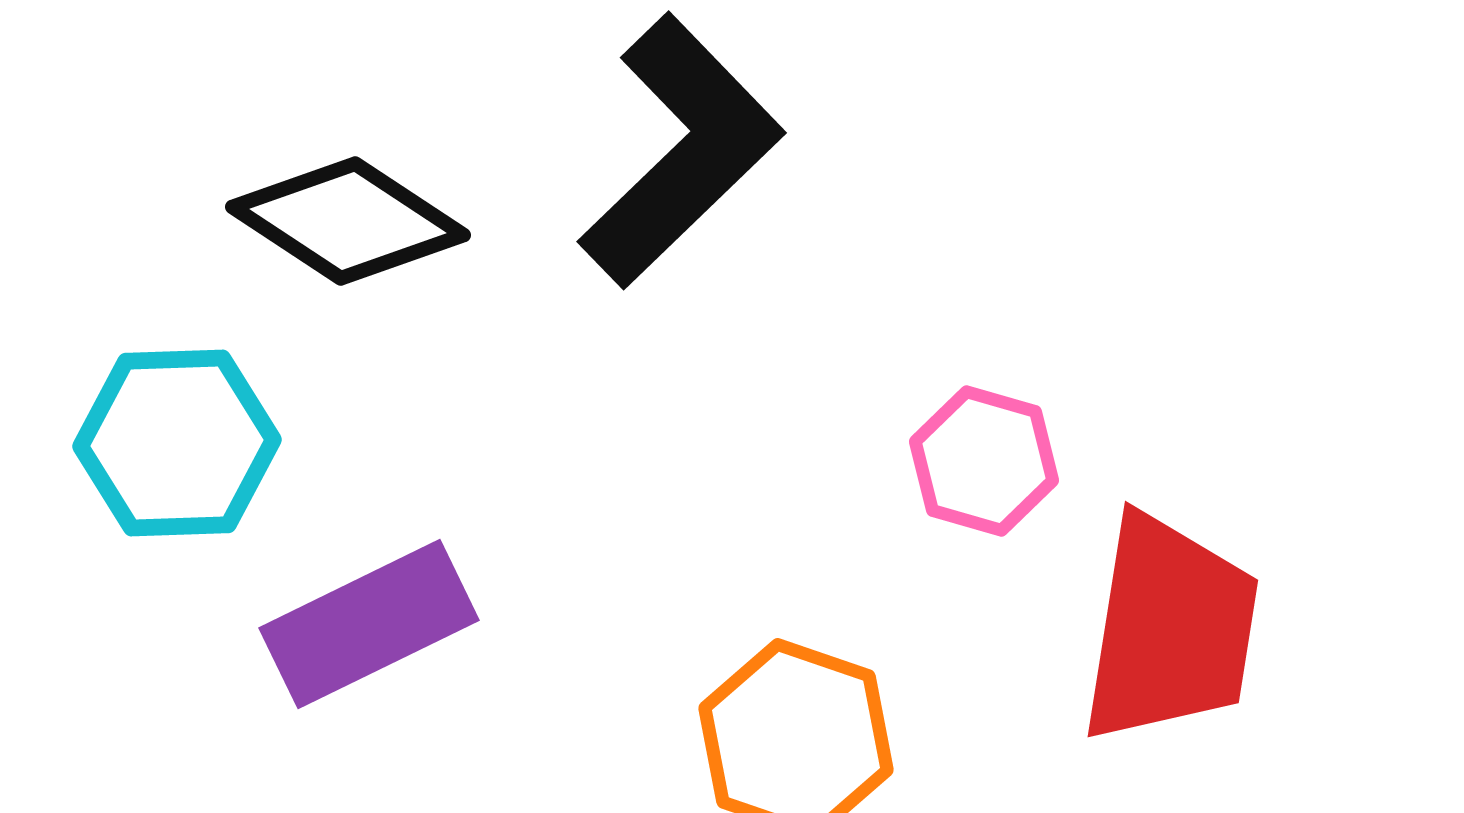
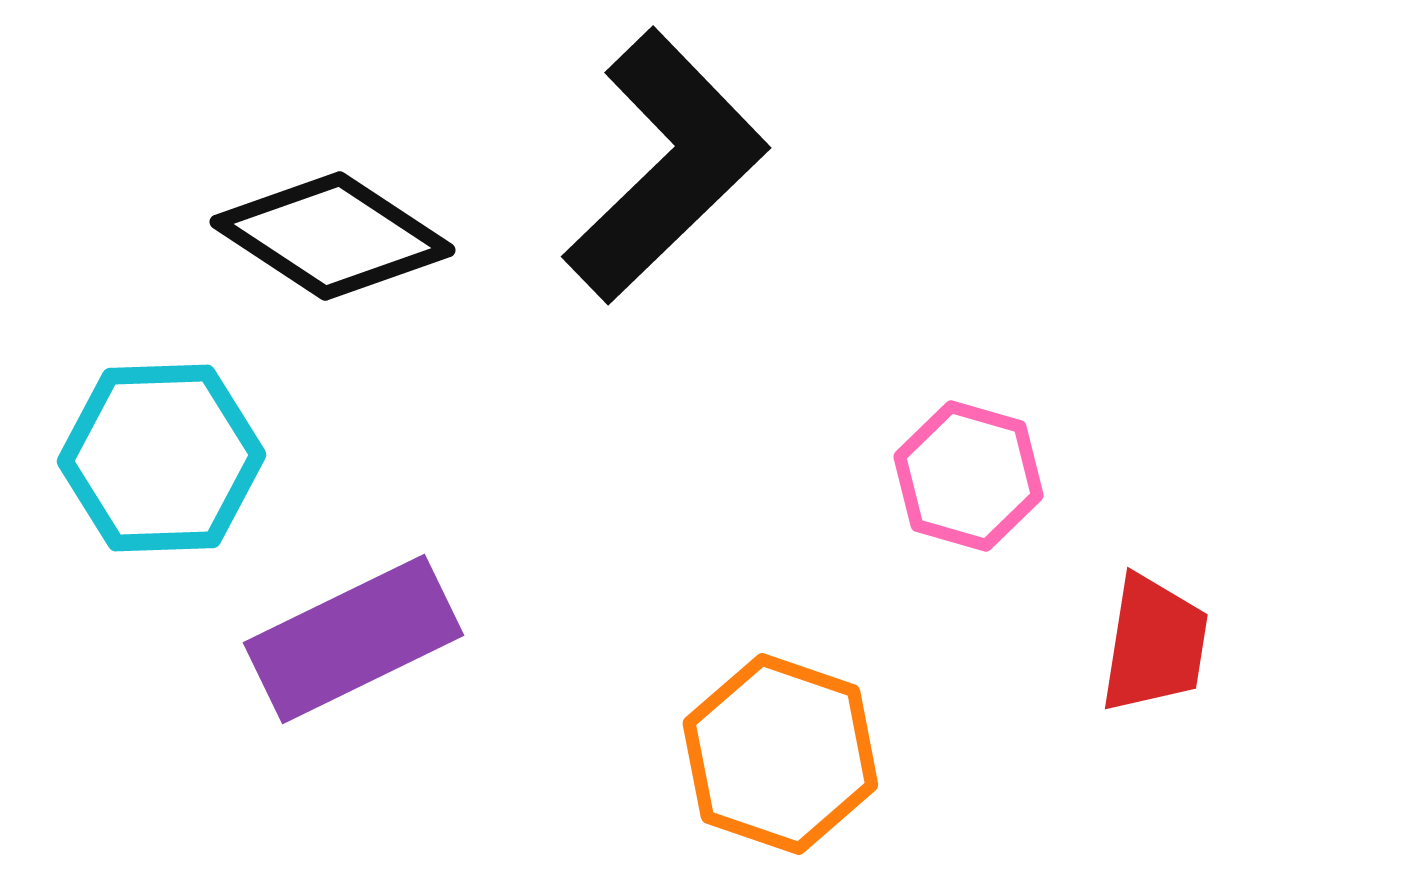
red trapezoid: (1170, 629) -> (1154, 644), size x0.6

